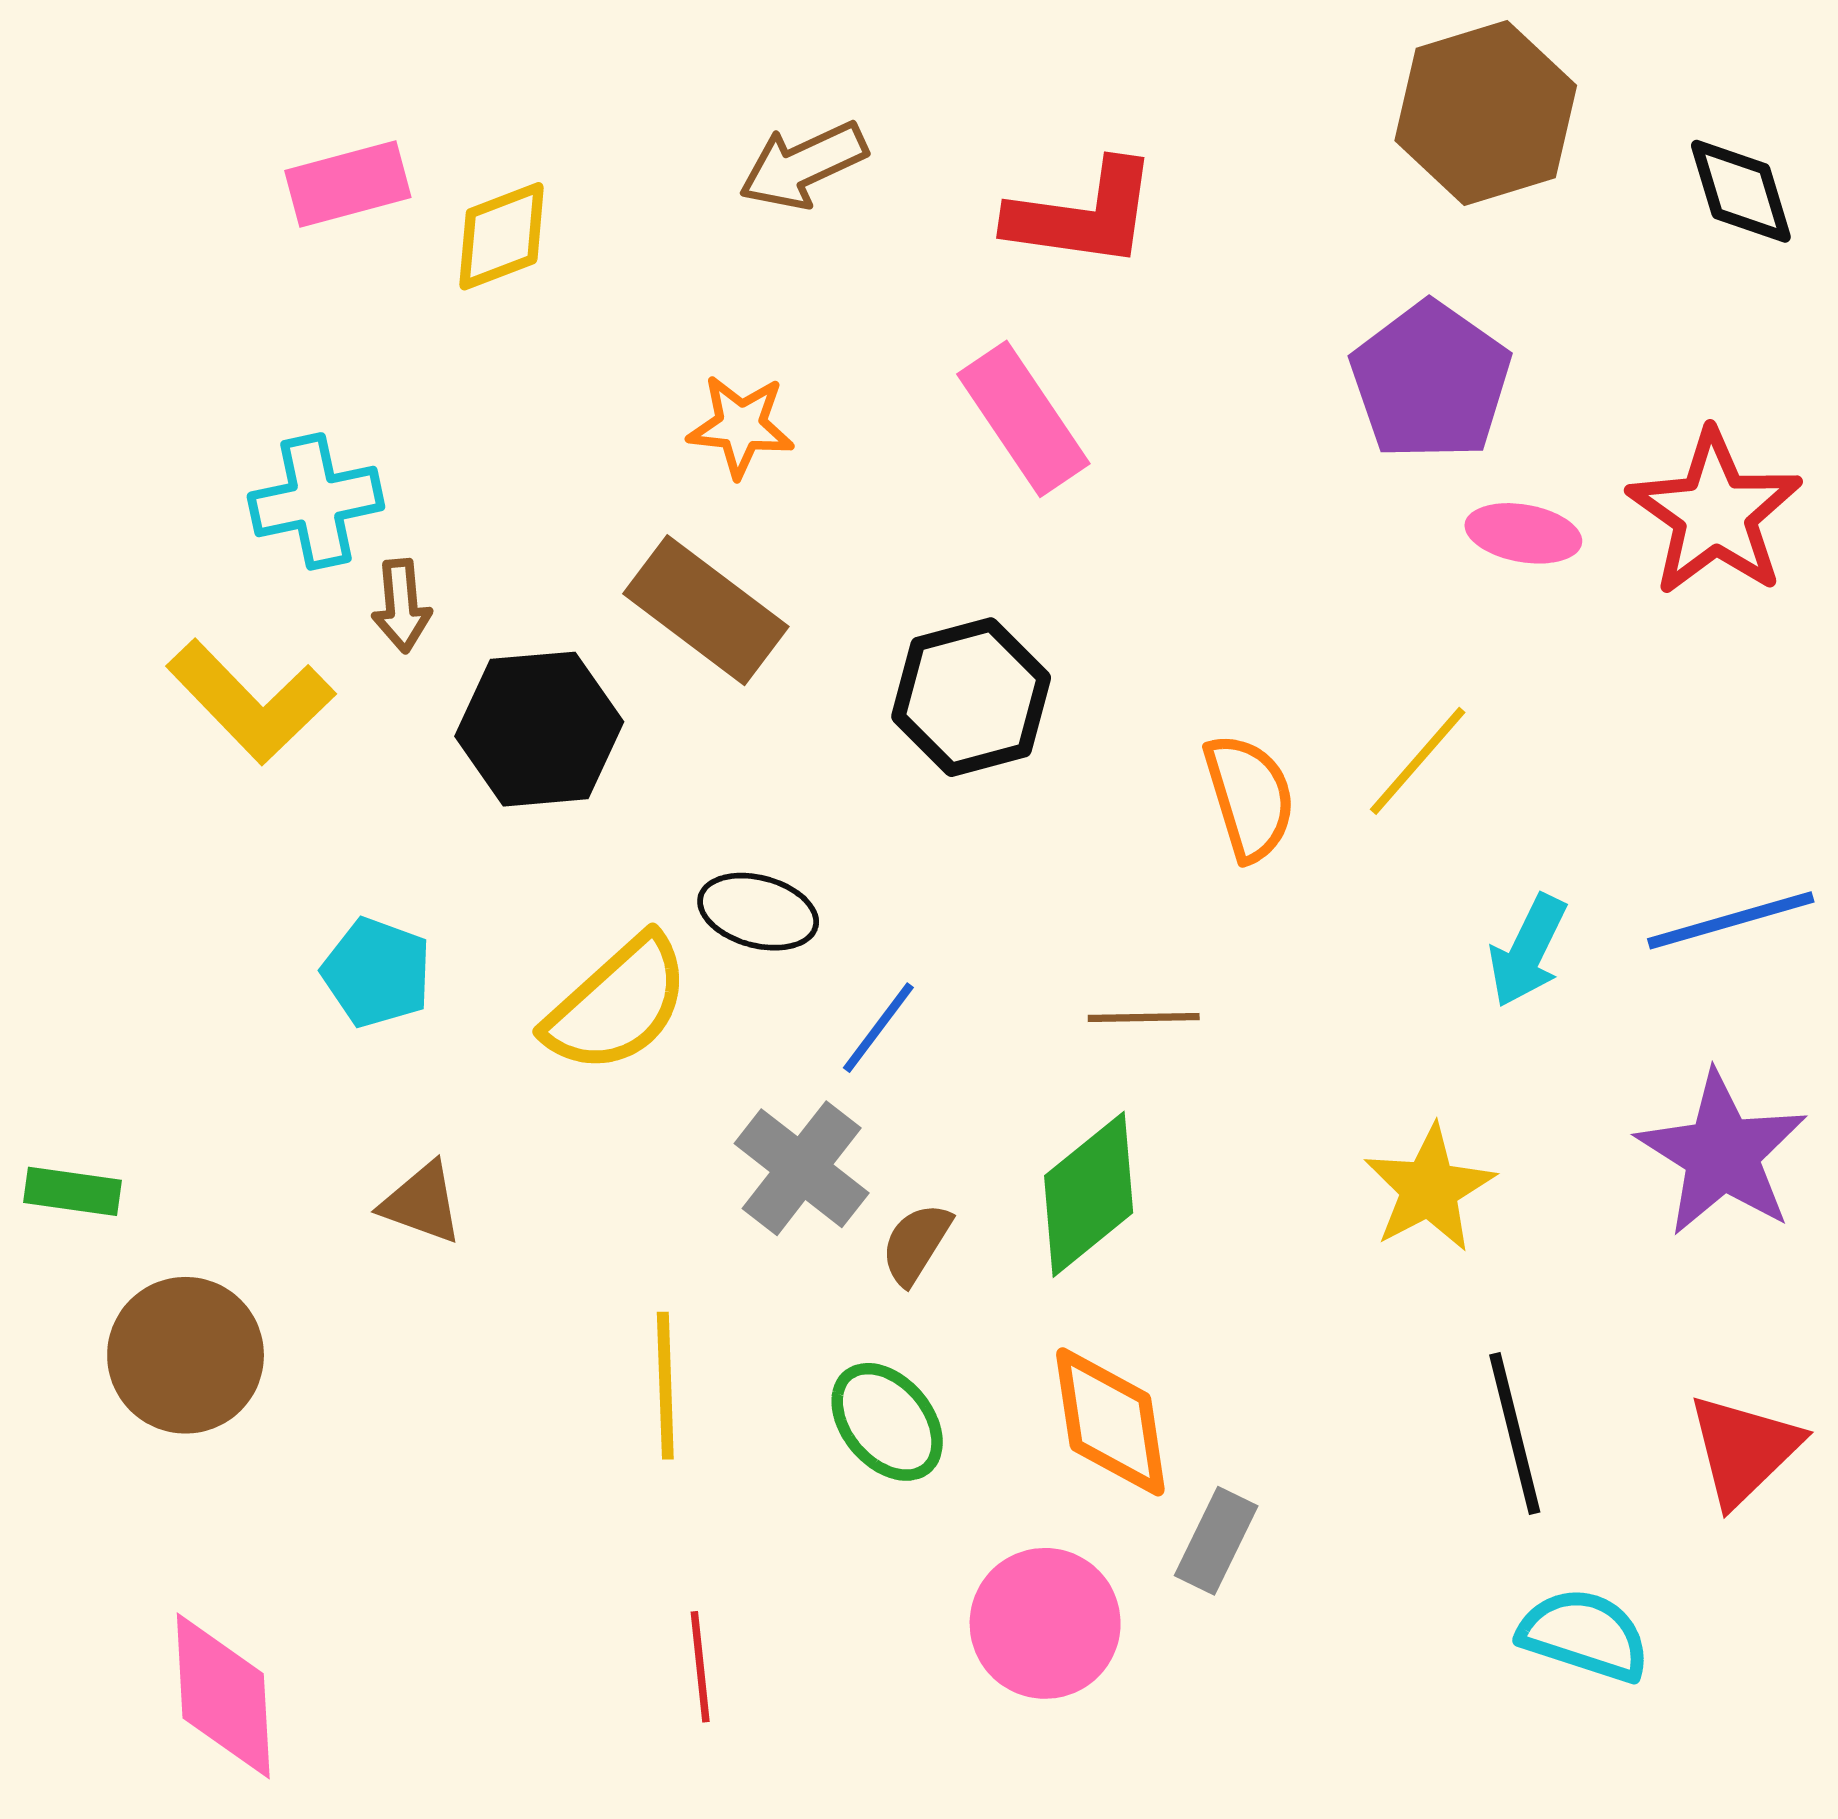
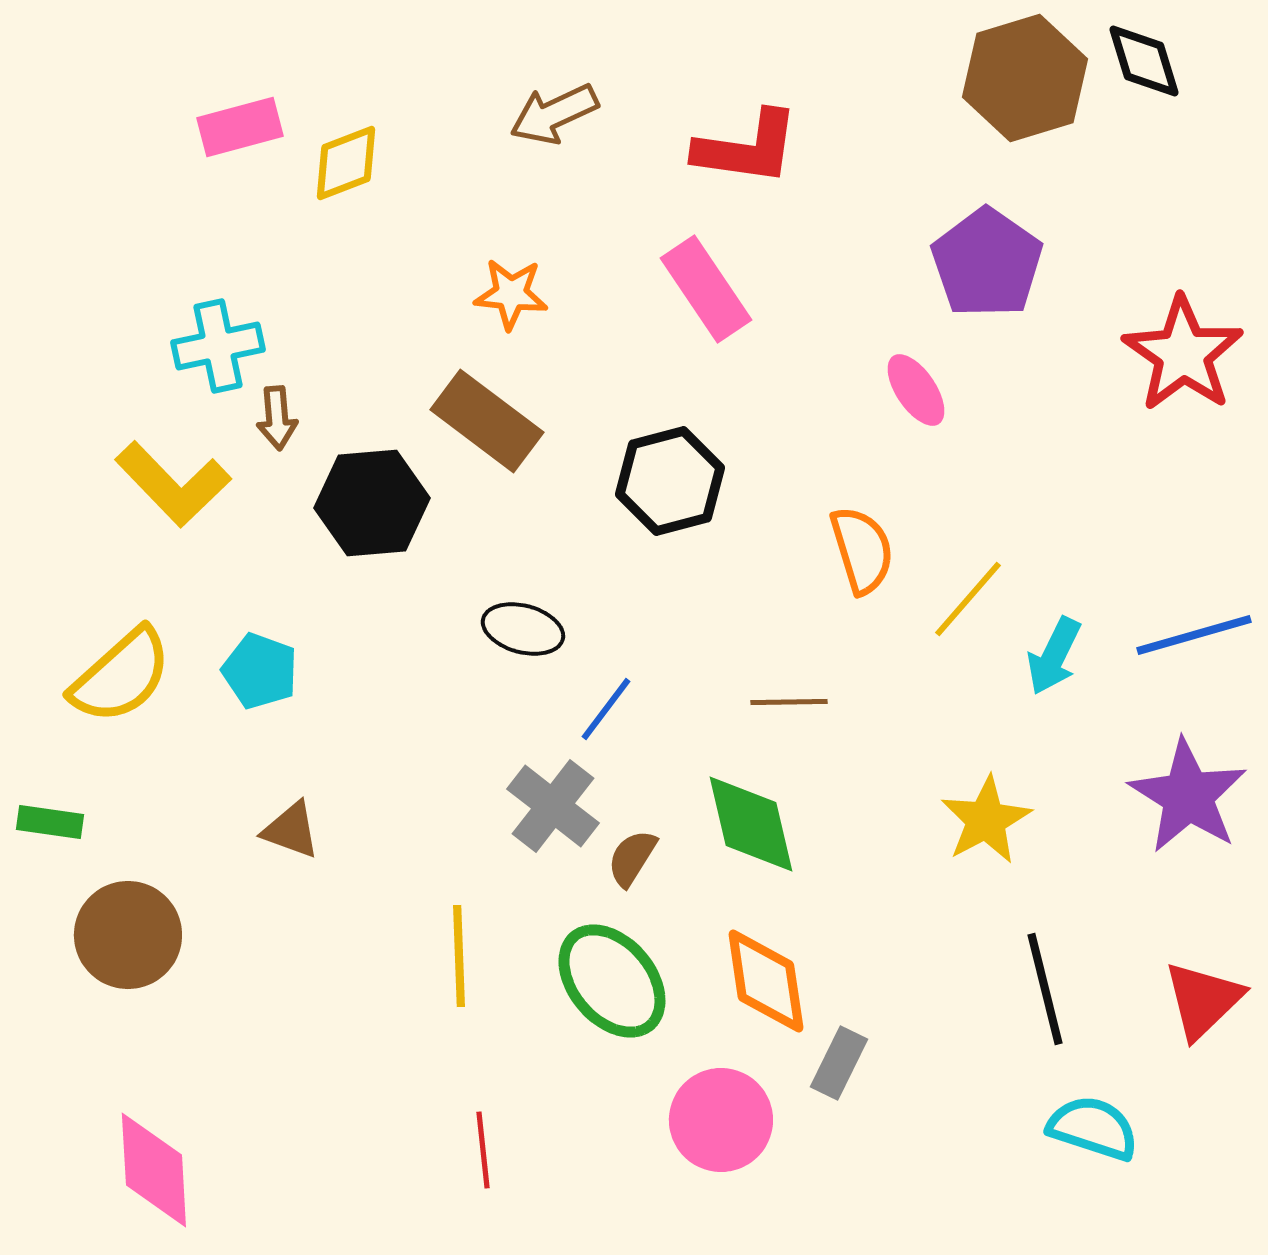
black diamond: (1741, 191) -> (1144, 61), moved
pink ellipse: (1523, 533) -> (916, 390), moved, turned 46
yellow line: (1418, 761) -> (968, 599), moved
yellow semicircle: (617, 1004) -> (121, 676), moved
green diamond: (1089, 1194) -> (751, 824), turned -64
green ellipse: (887, 1422) -> (612, 981), size x1.4

